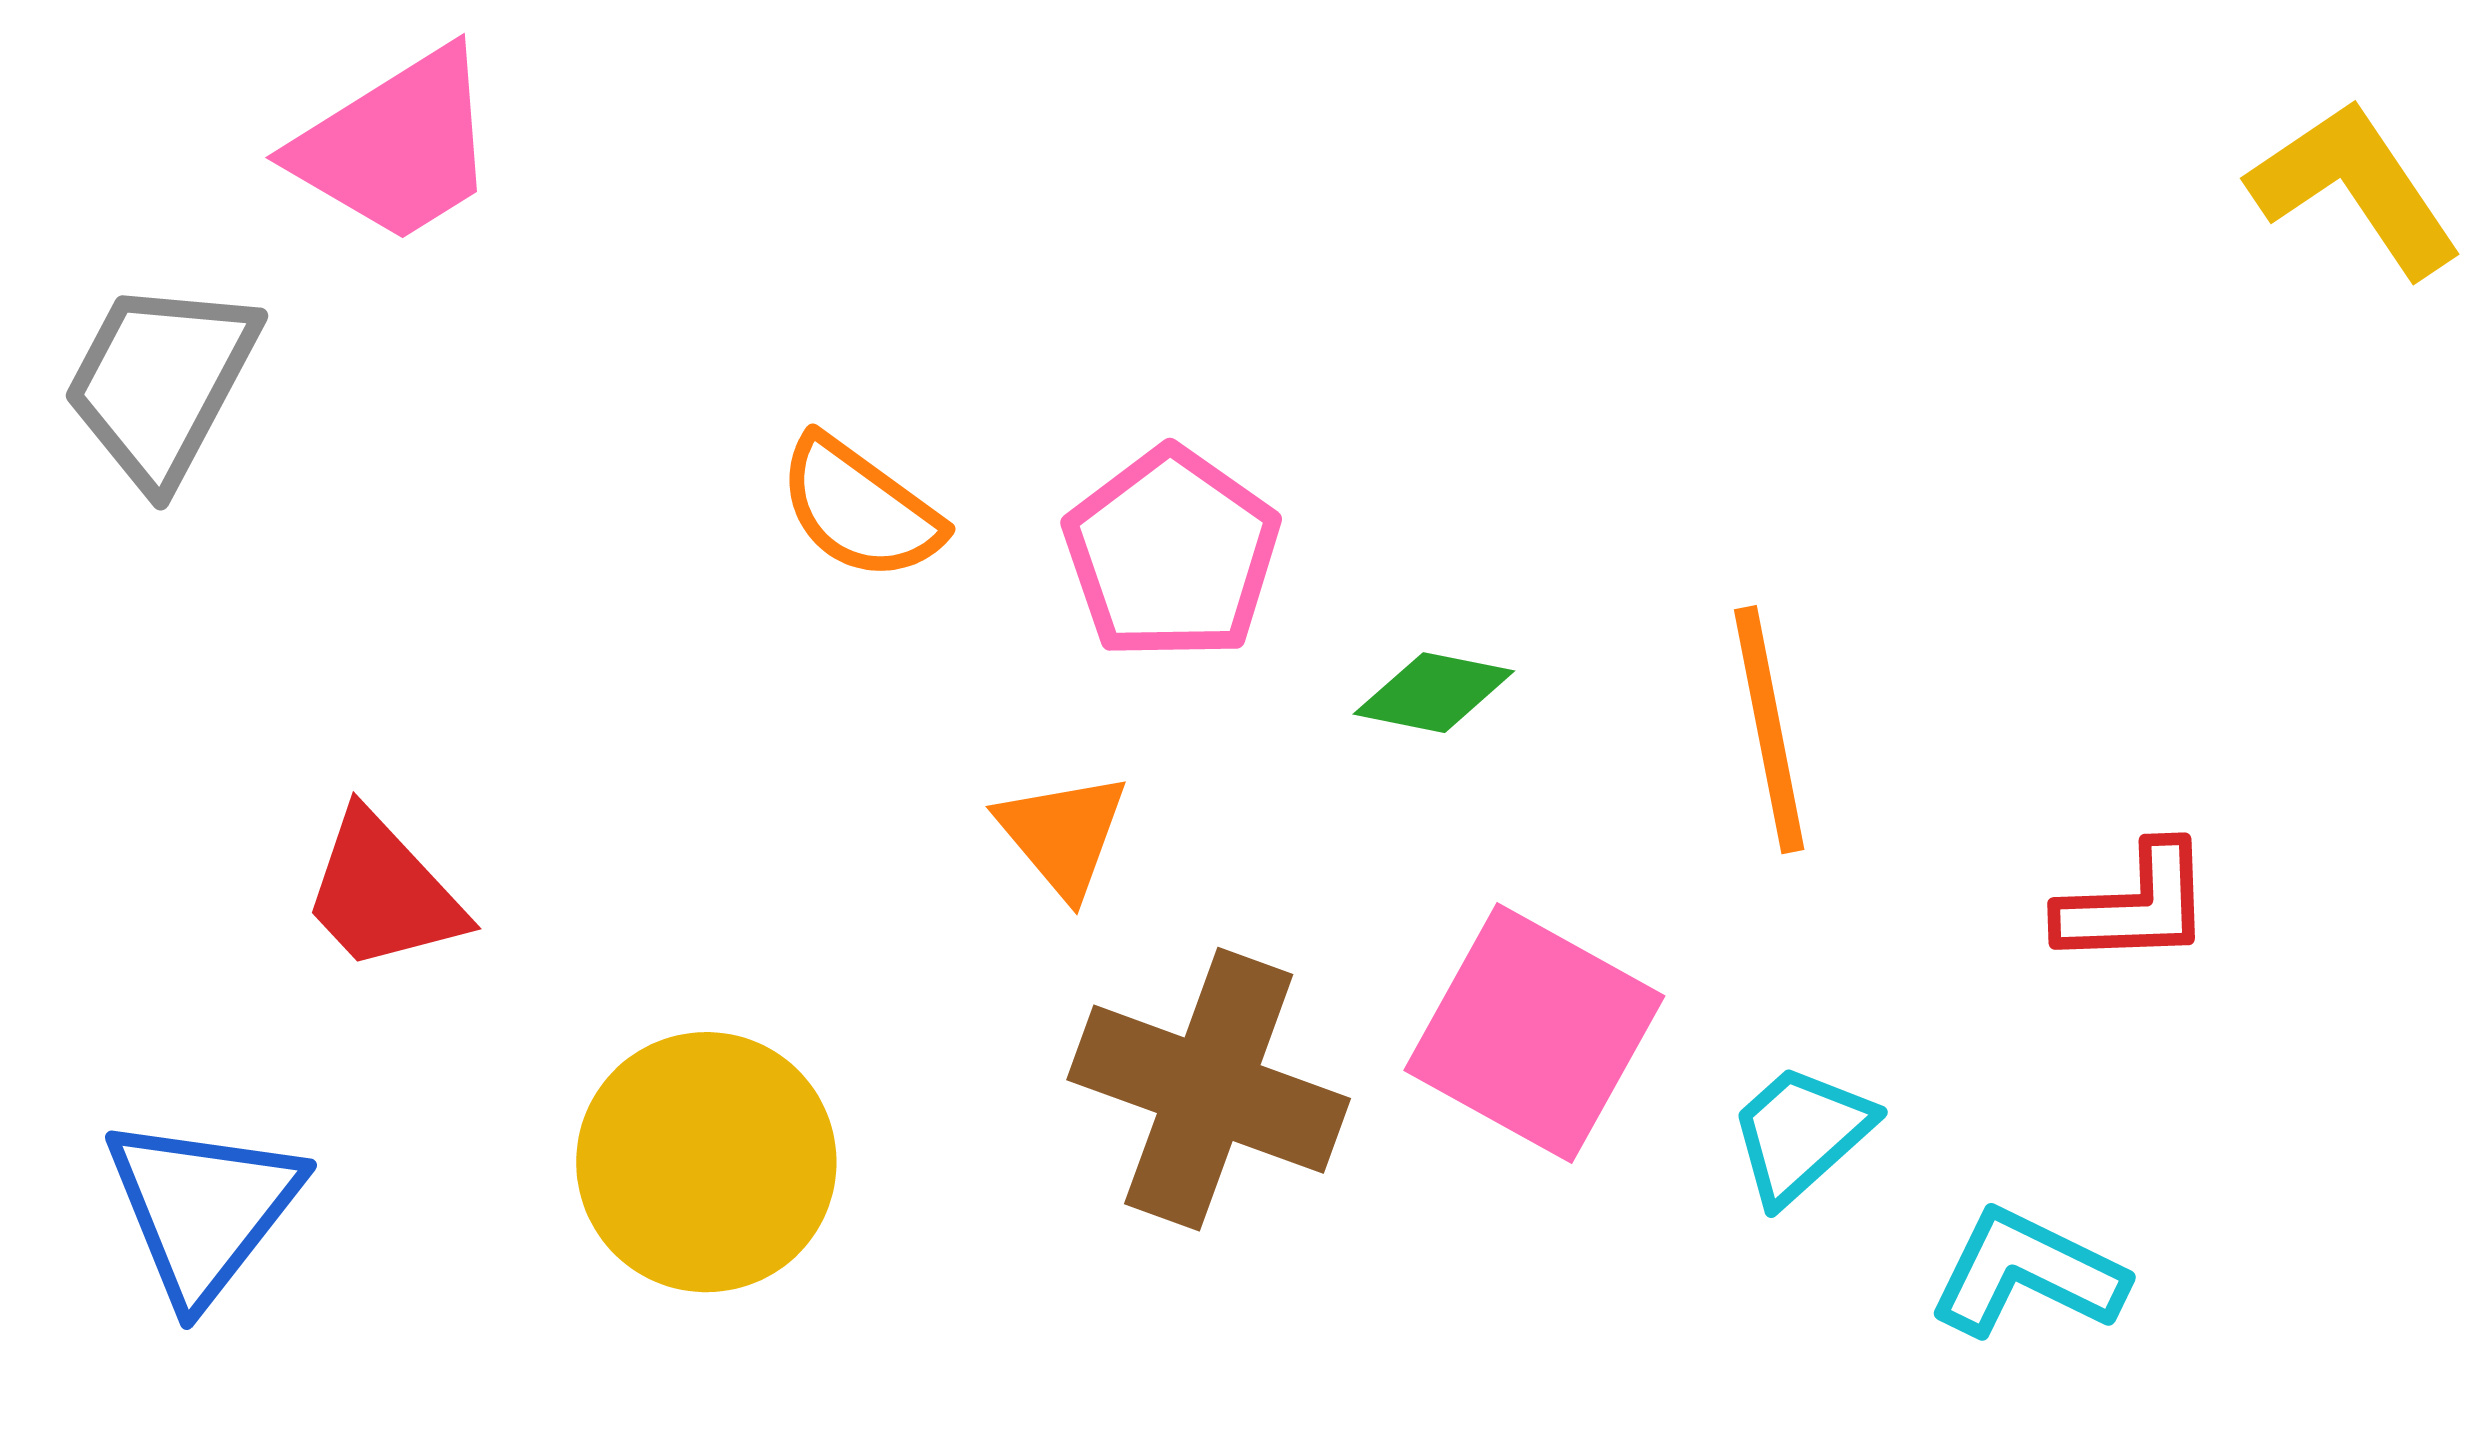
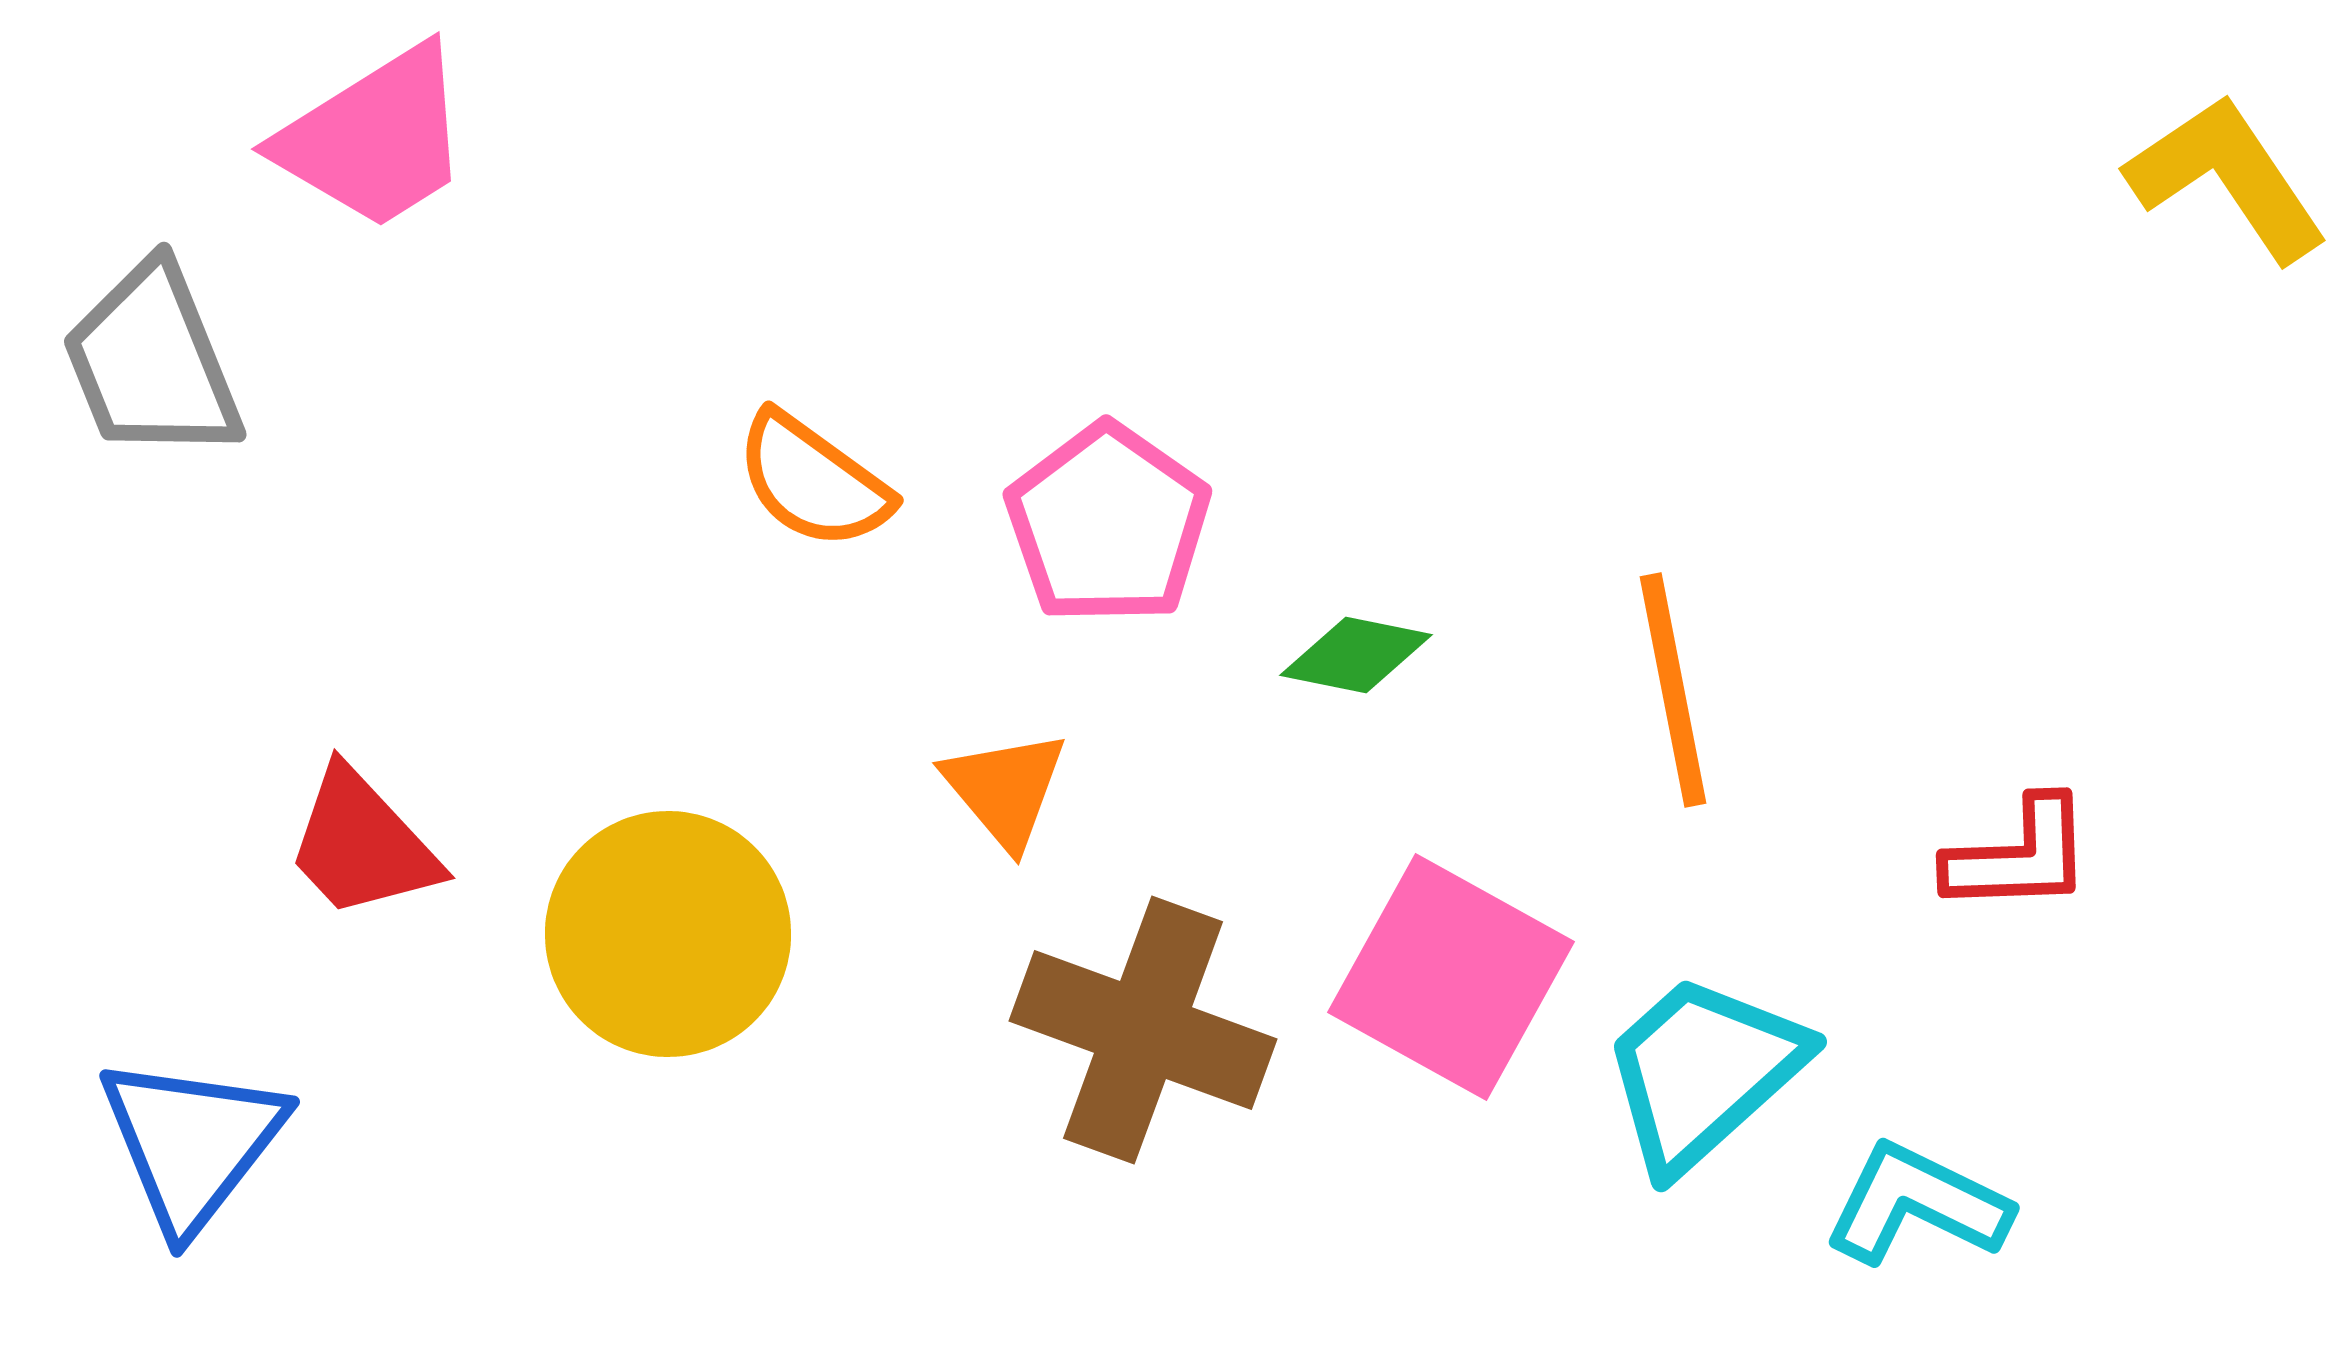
gray trapezoid: (161, 383) -> (152, 362), turned -50
cyan trapezoid: (1801, 1134) -> (1703, 1072), size x1.5
yellow circle: (706, 1162) -> (668, 934), moved

